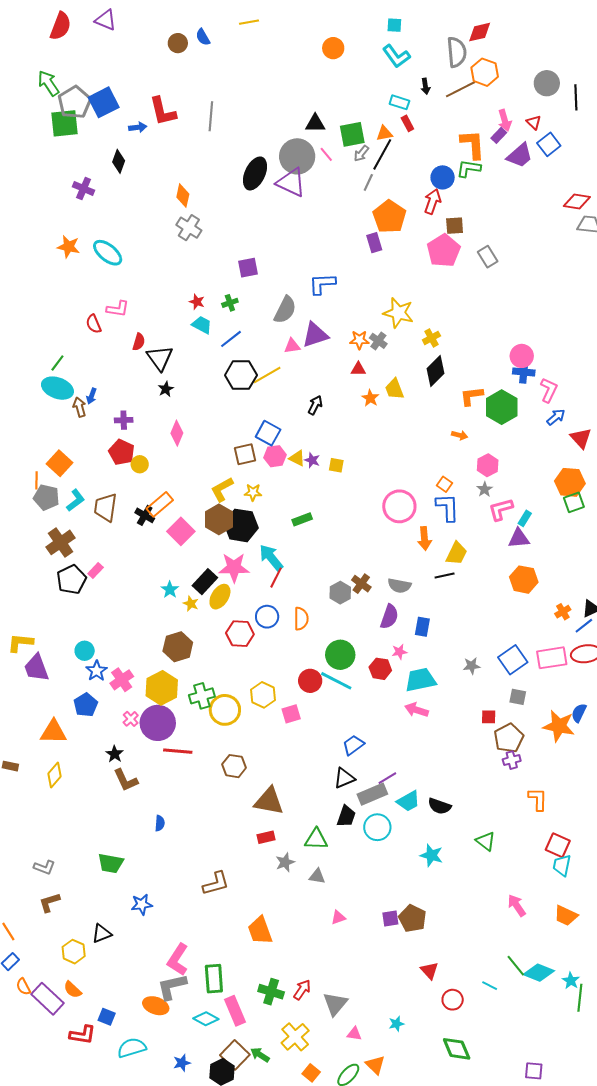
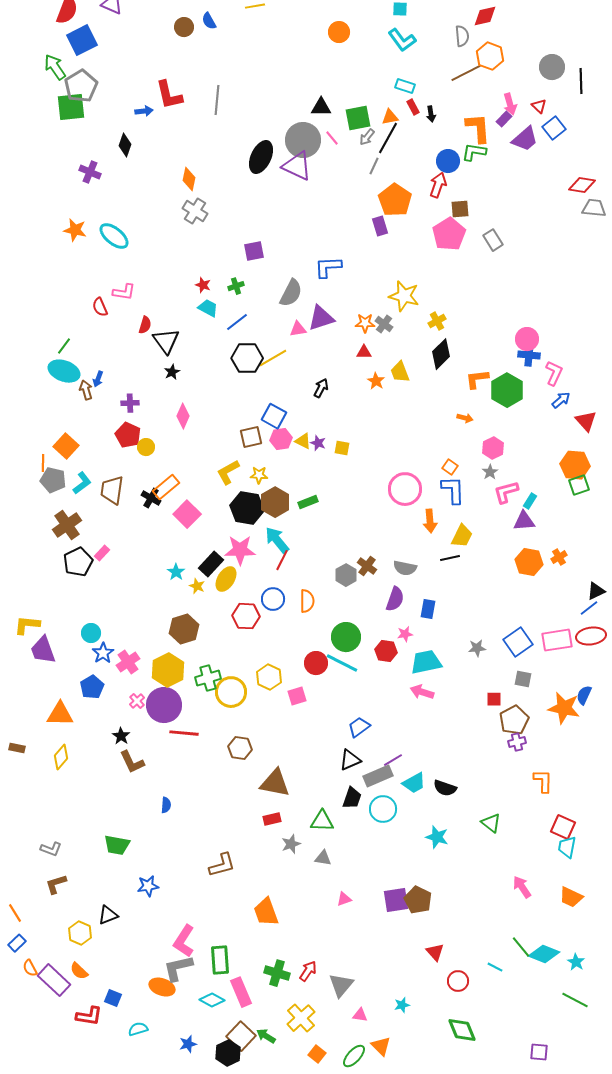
gray semicircle: (457, 52) -> (462, 36), size x0.7
black arrow: (425, 86) -> (431, 114), moved
blue square: (104, 102) -> (82, 40), moved
brown hexagon: (219, 519) -> (275, 502), moved
orange cross: (563, 612) -> (559, 557), moved
purple square: (390, 918) -> (396, 900), size x1.5
green line: (580, 998) -> (575, 1000), moved, turned -68
cyan semicircle: (132, 1048) -> (138, 1029), size x0.7

